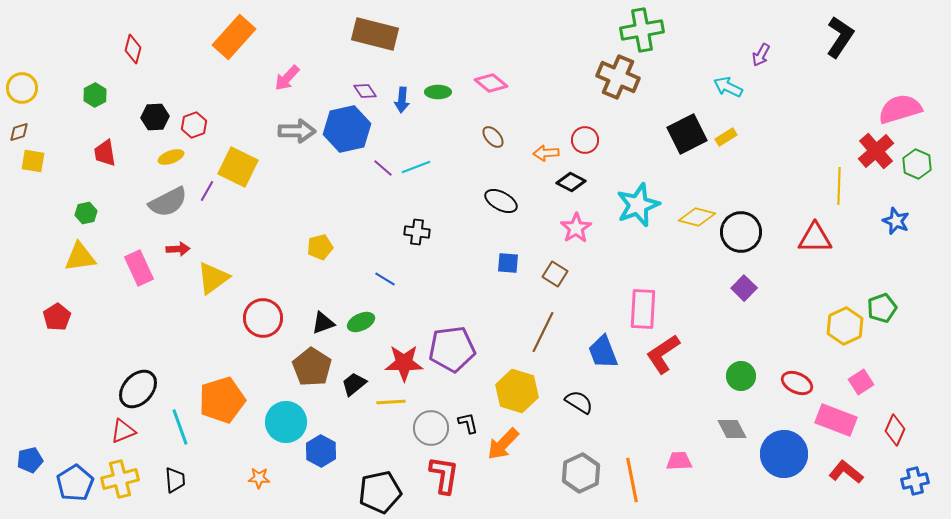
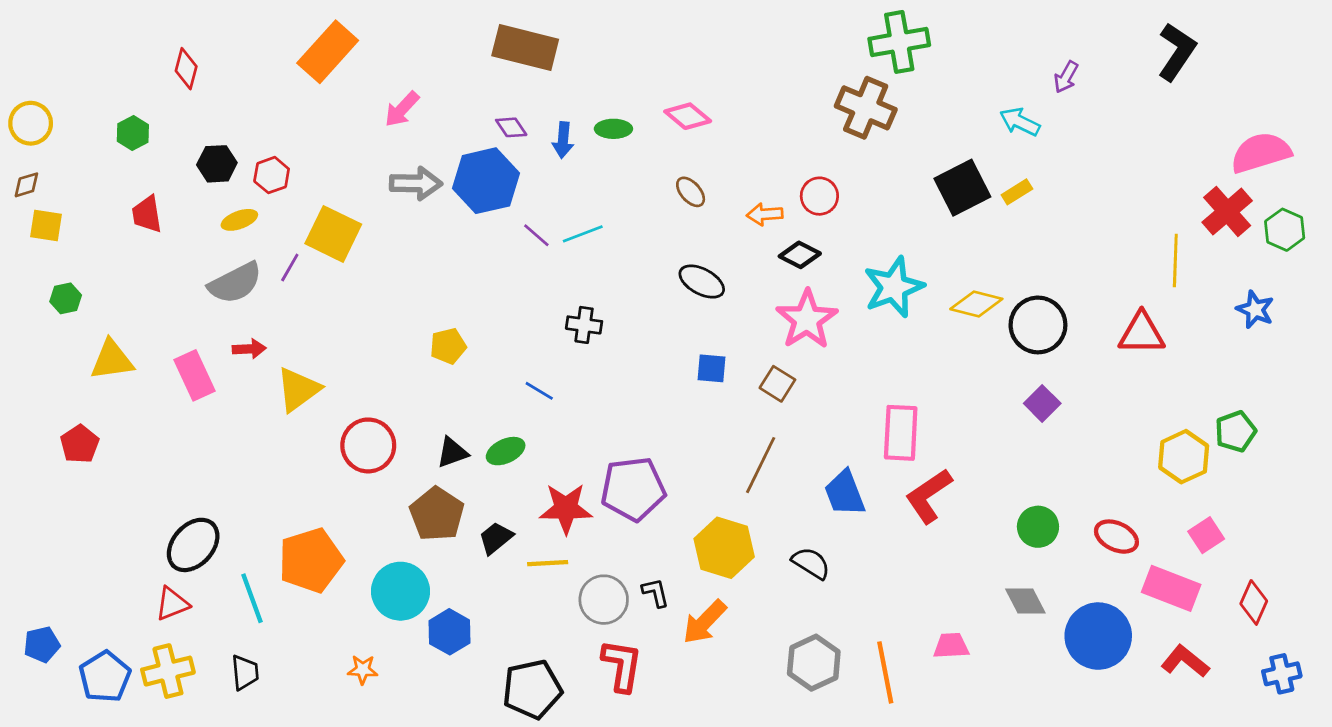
green hexagon: (86, 213) -> (66, 298), moved
pink star: (576, 228) -> (807, 319), size x1.4

